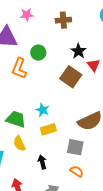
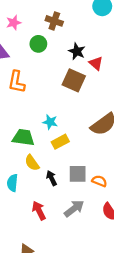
brown cross: (63, 20) -> (54, 21), turned 35
green circle: (38, 53) -> (38, 44), moved
gray square: (75, 147) -> (78, 174), moved
black arrow: (42, 162) -> (52, 178), moved

